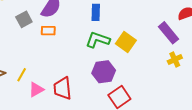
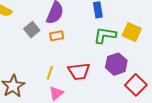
yellow line: (22, 75) -> (50, 73), moved
red trapezoid: (63, 88) -> (79, 71), moved, turned -80

